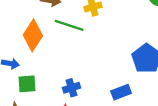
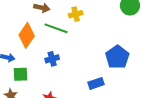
blue cross: (72, 88) -> (52, 59), moved

